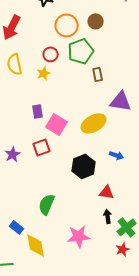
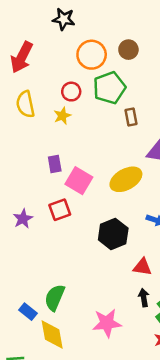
green semicircle: (47, 204) -> (55, 298), moved

